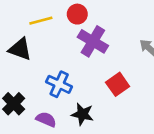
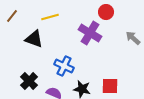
red circle: (77, 14) -> (106, 12), moved
red square: (118, 84) -> (110, 86), moved, turned 36

